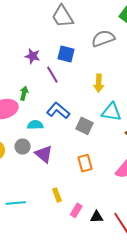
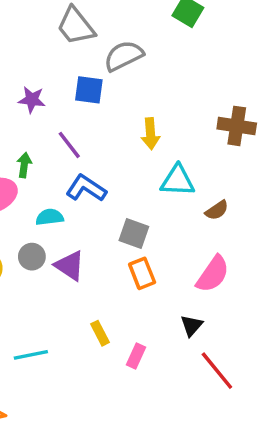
gray semicircle: (103, 38) -> (124, 56), moved
purple line: (52, 75) -> (69, 145), moved
gray square: (84, 126) -> (134, 234), moved
black triangle: (97, 217) -> (192, 326), moved, turned -40

